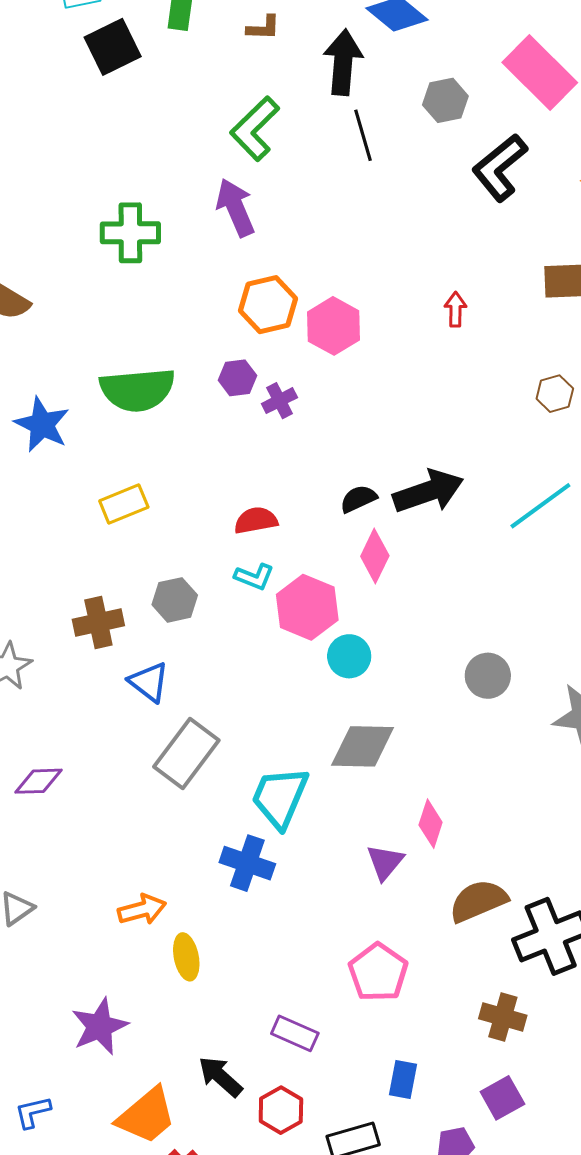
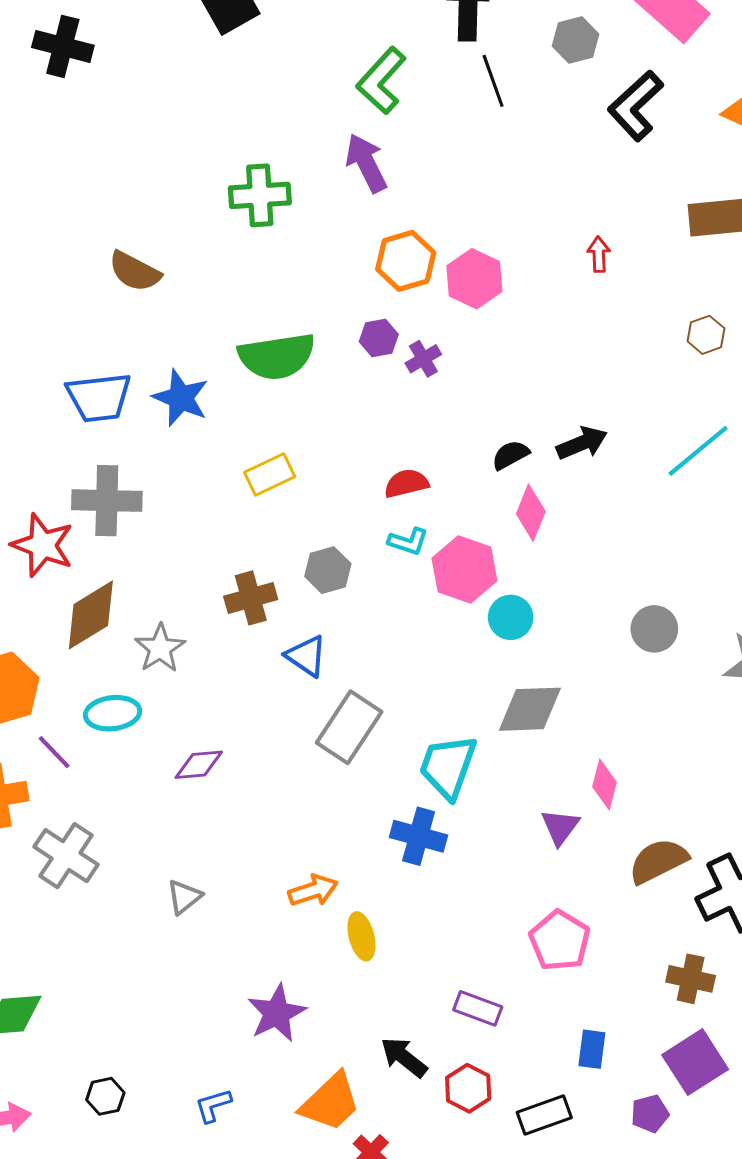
black arrow: (428, 491) -> (582, 443), size x0.7
purple square: (502, 1098) -> (695, 1062), size x1.4

